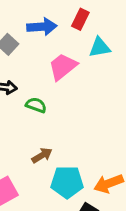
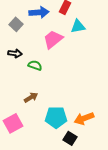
brown arrow: (42, 155) -> (31, 97), moved

